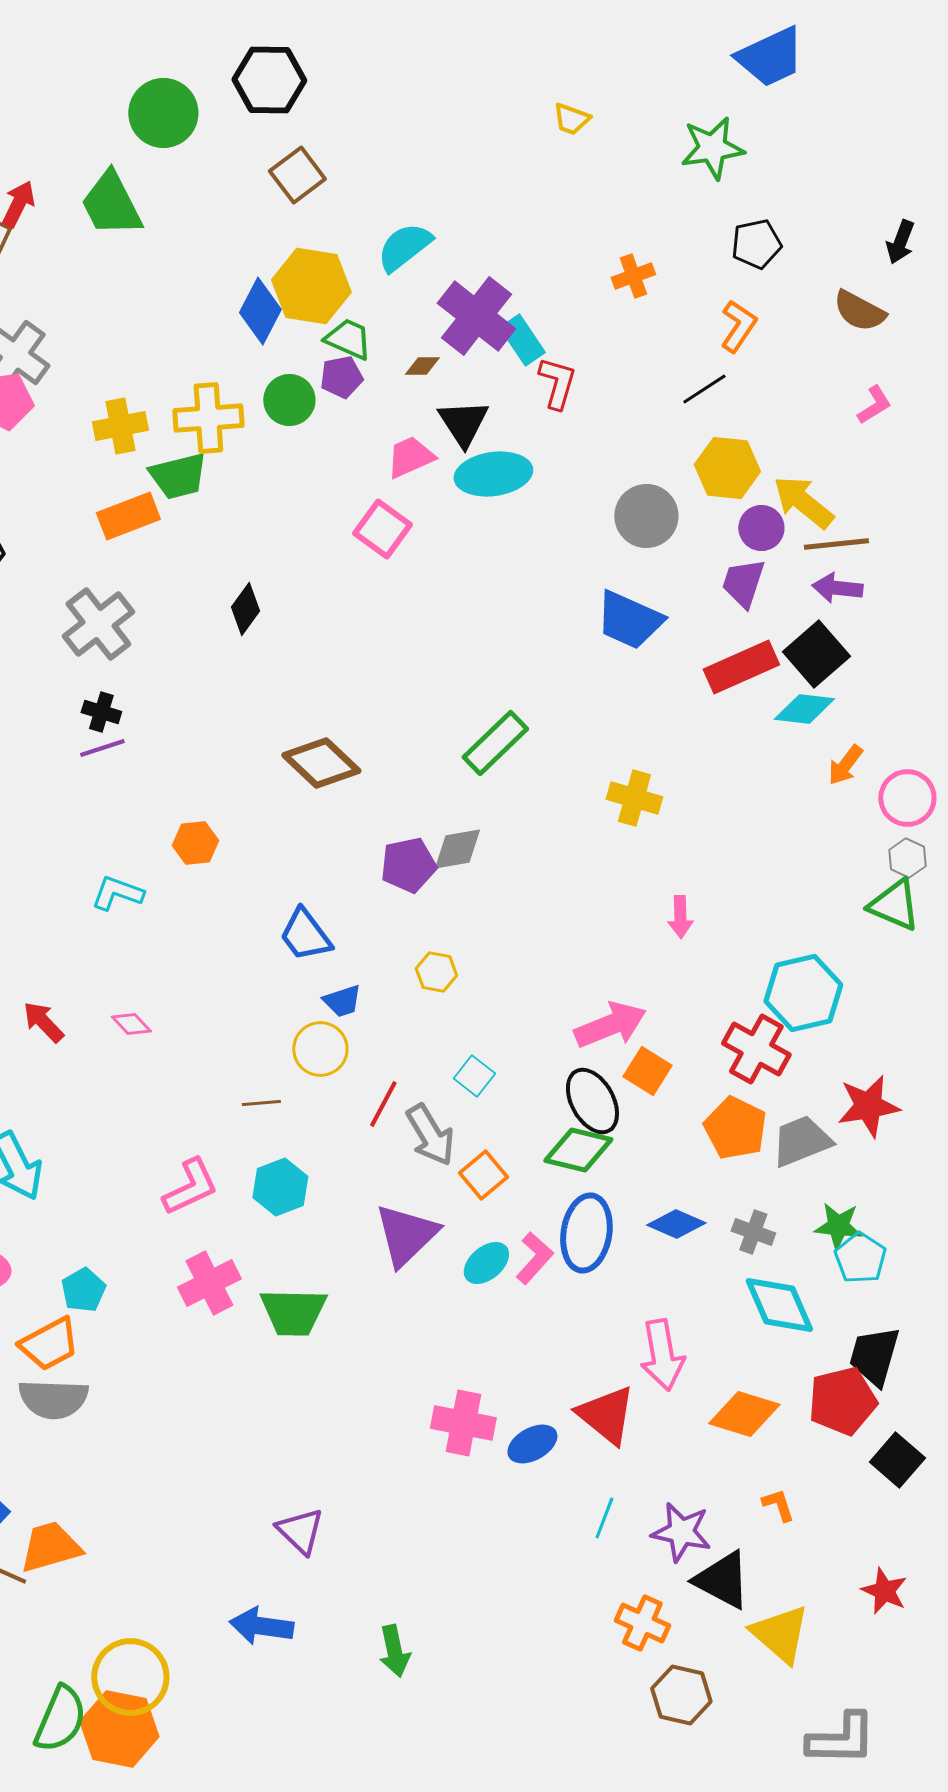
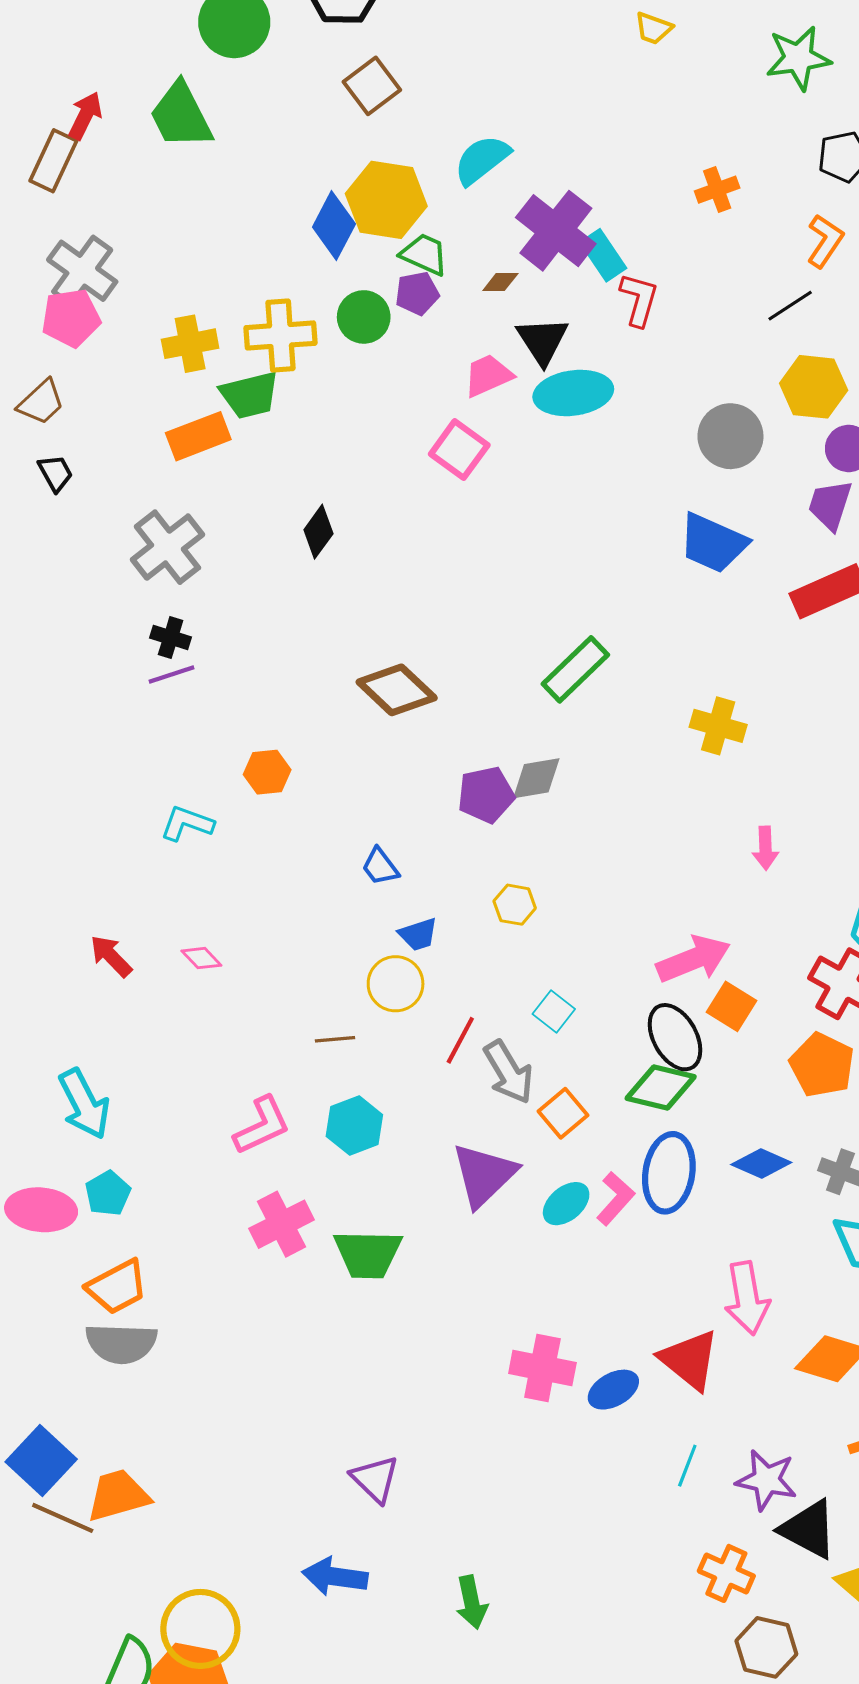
blue trapezoid: (305, 935) -> (380, 867), size x0.7
cyan pentagon: (83, 1290) -> (108, 1193), moved

